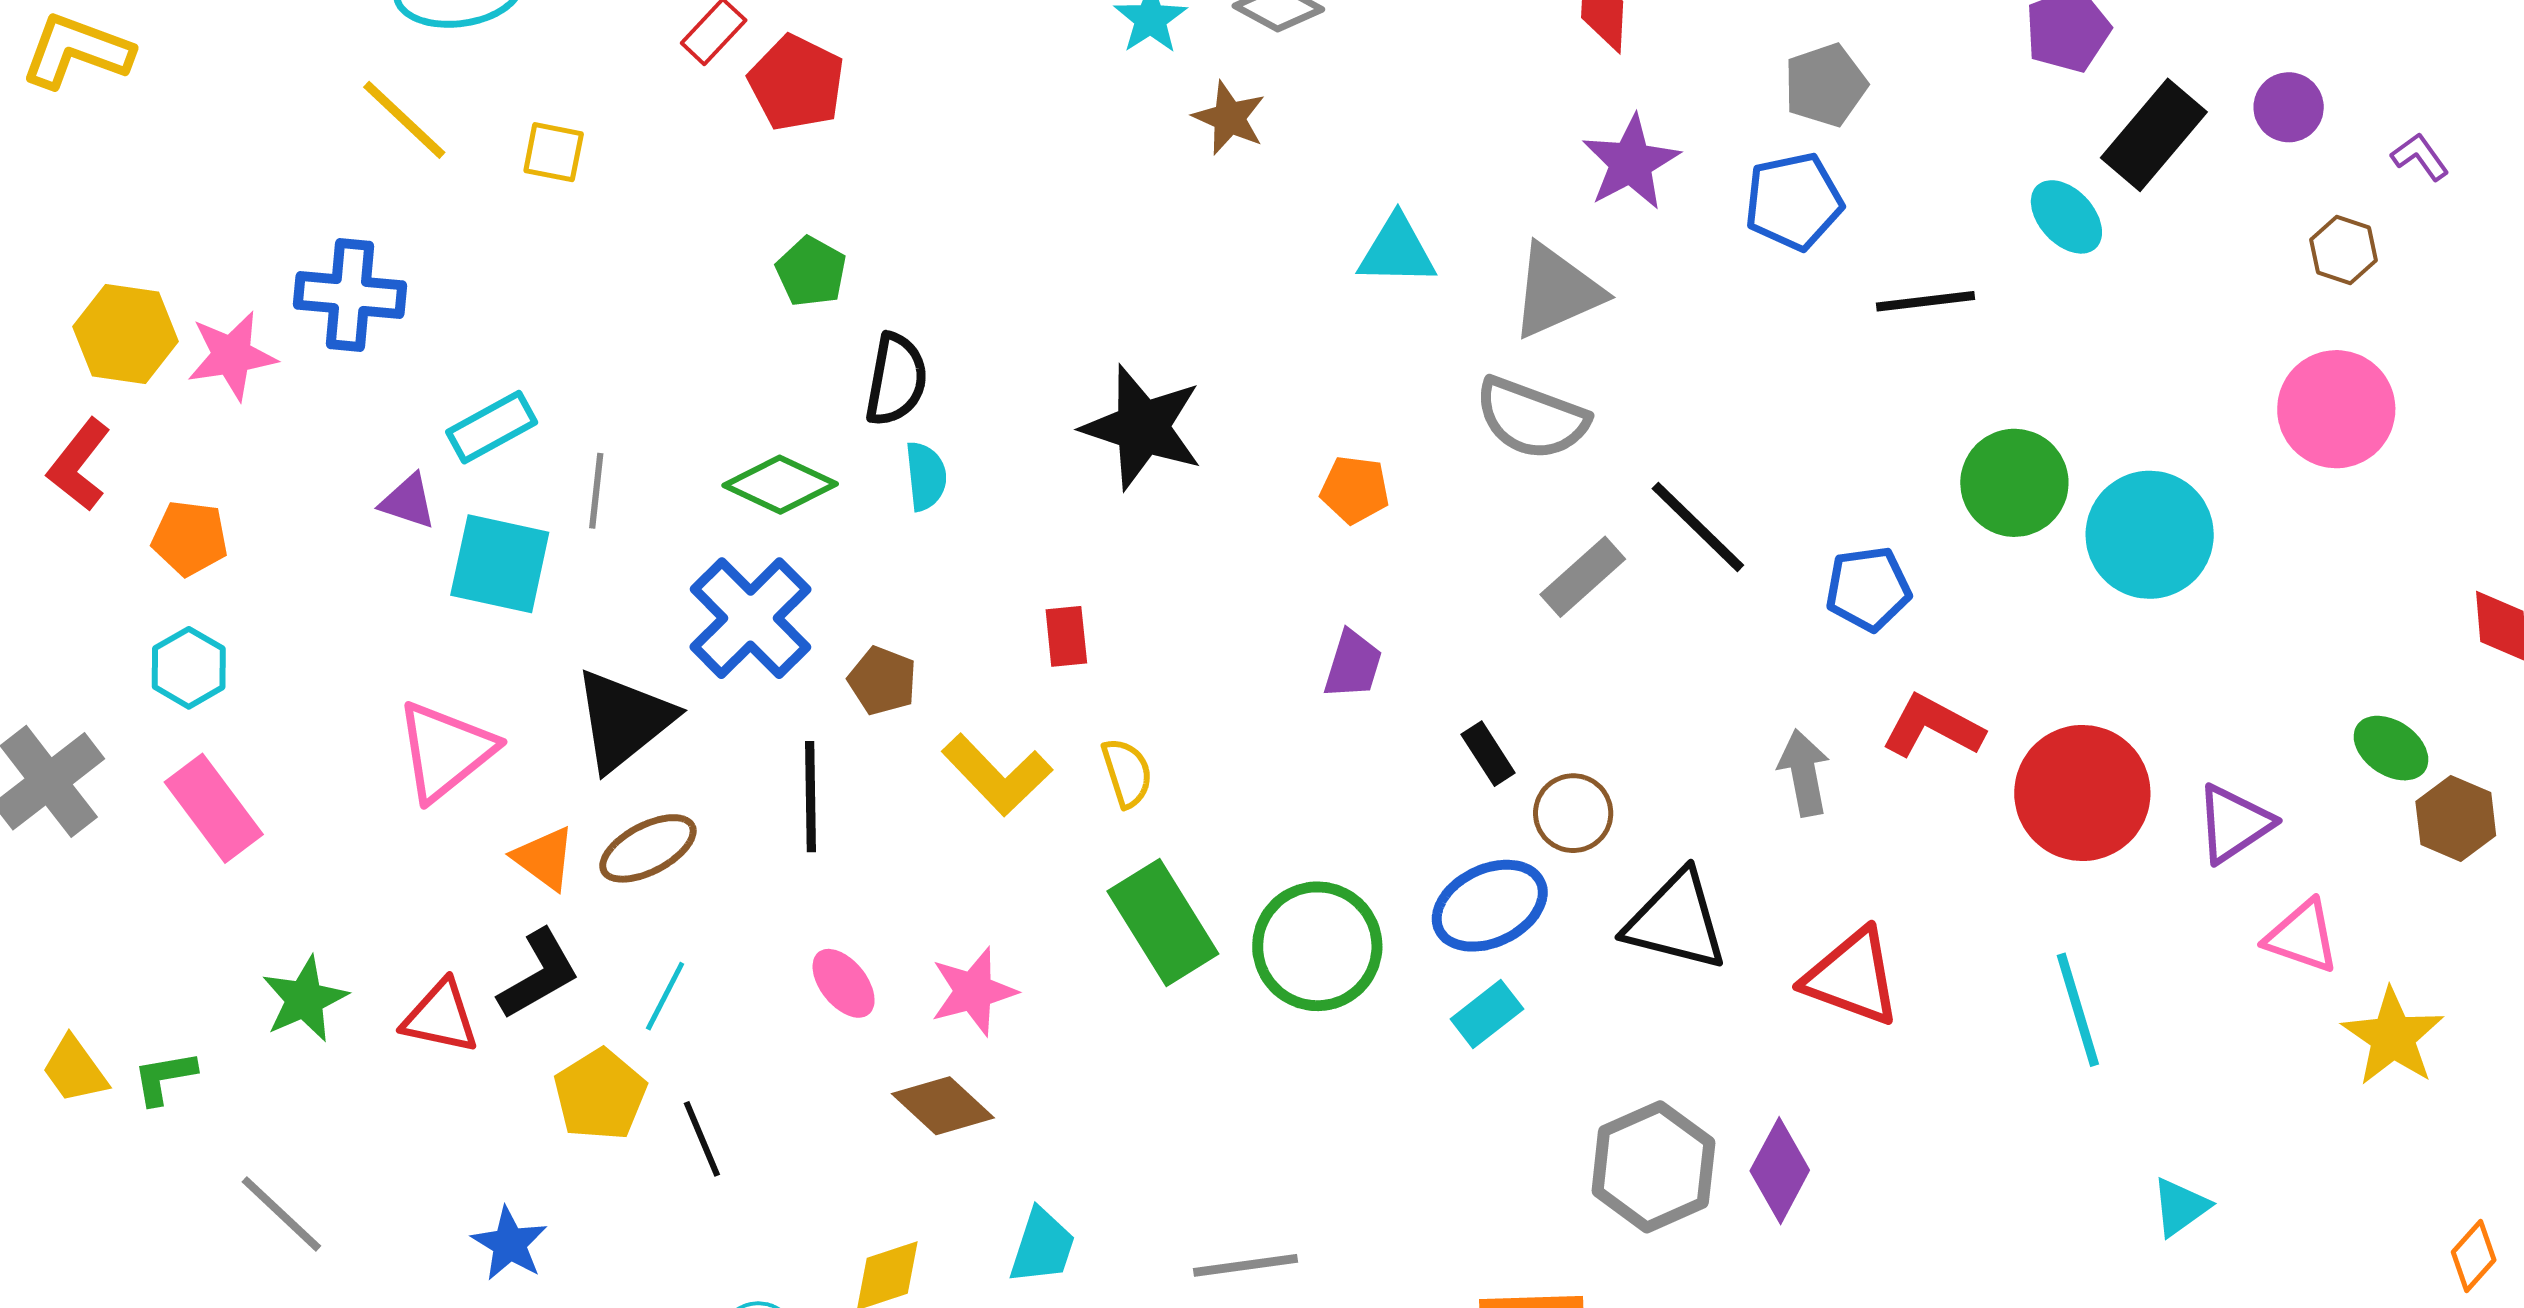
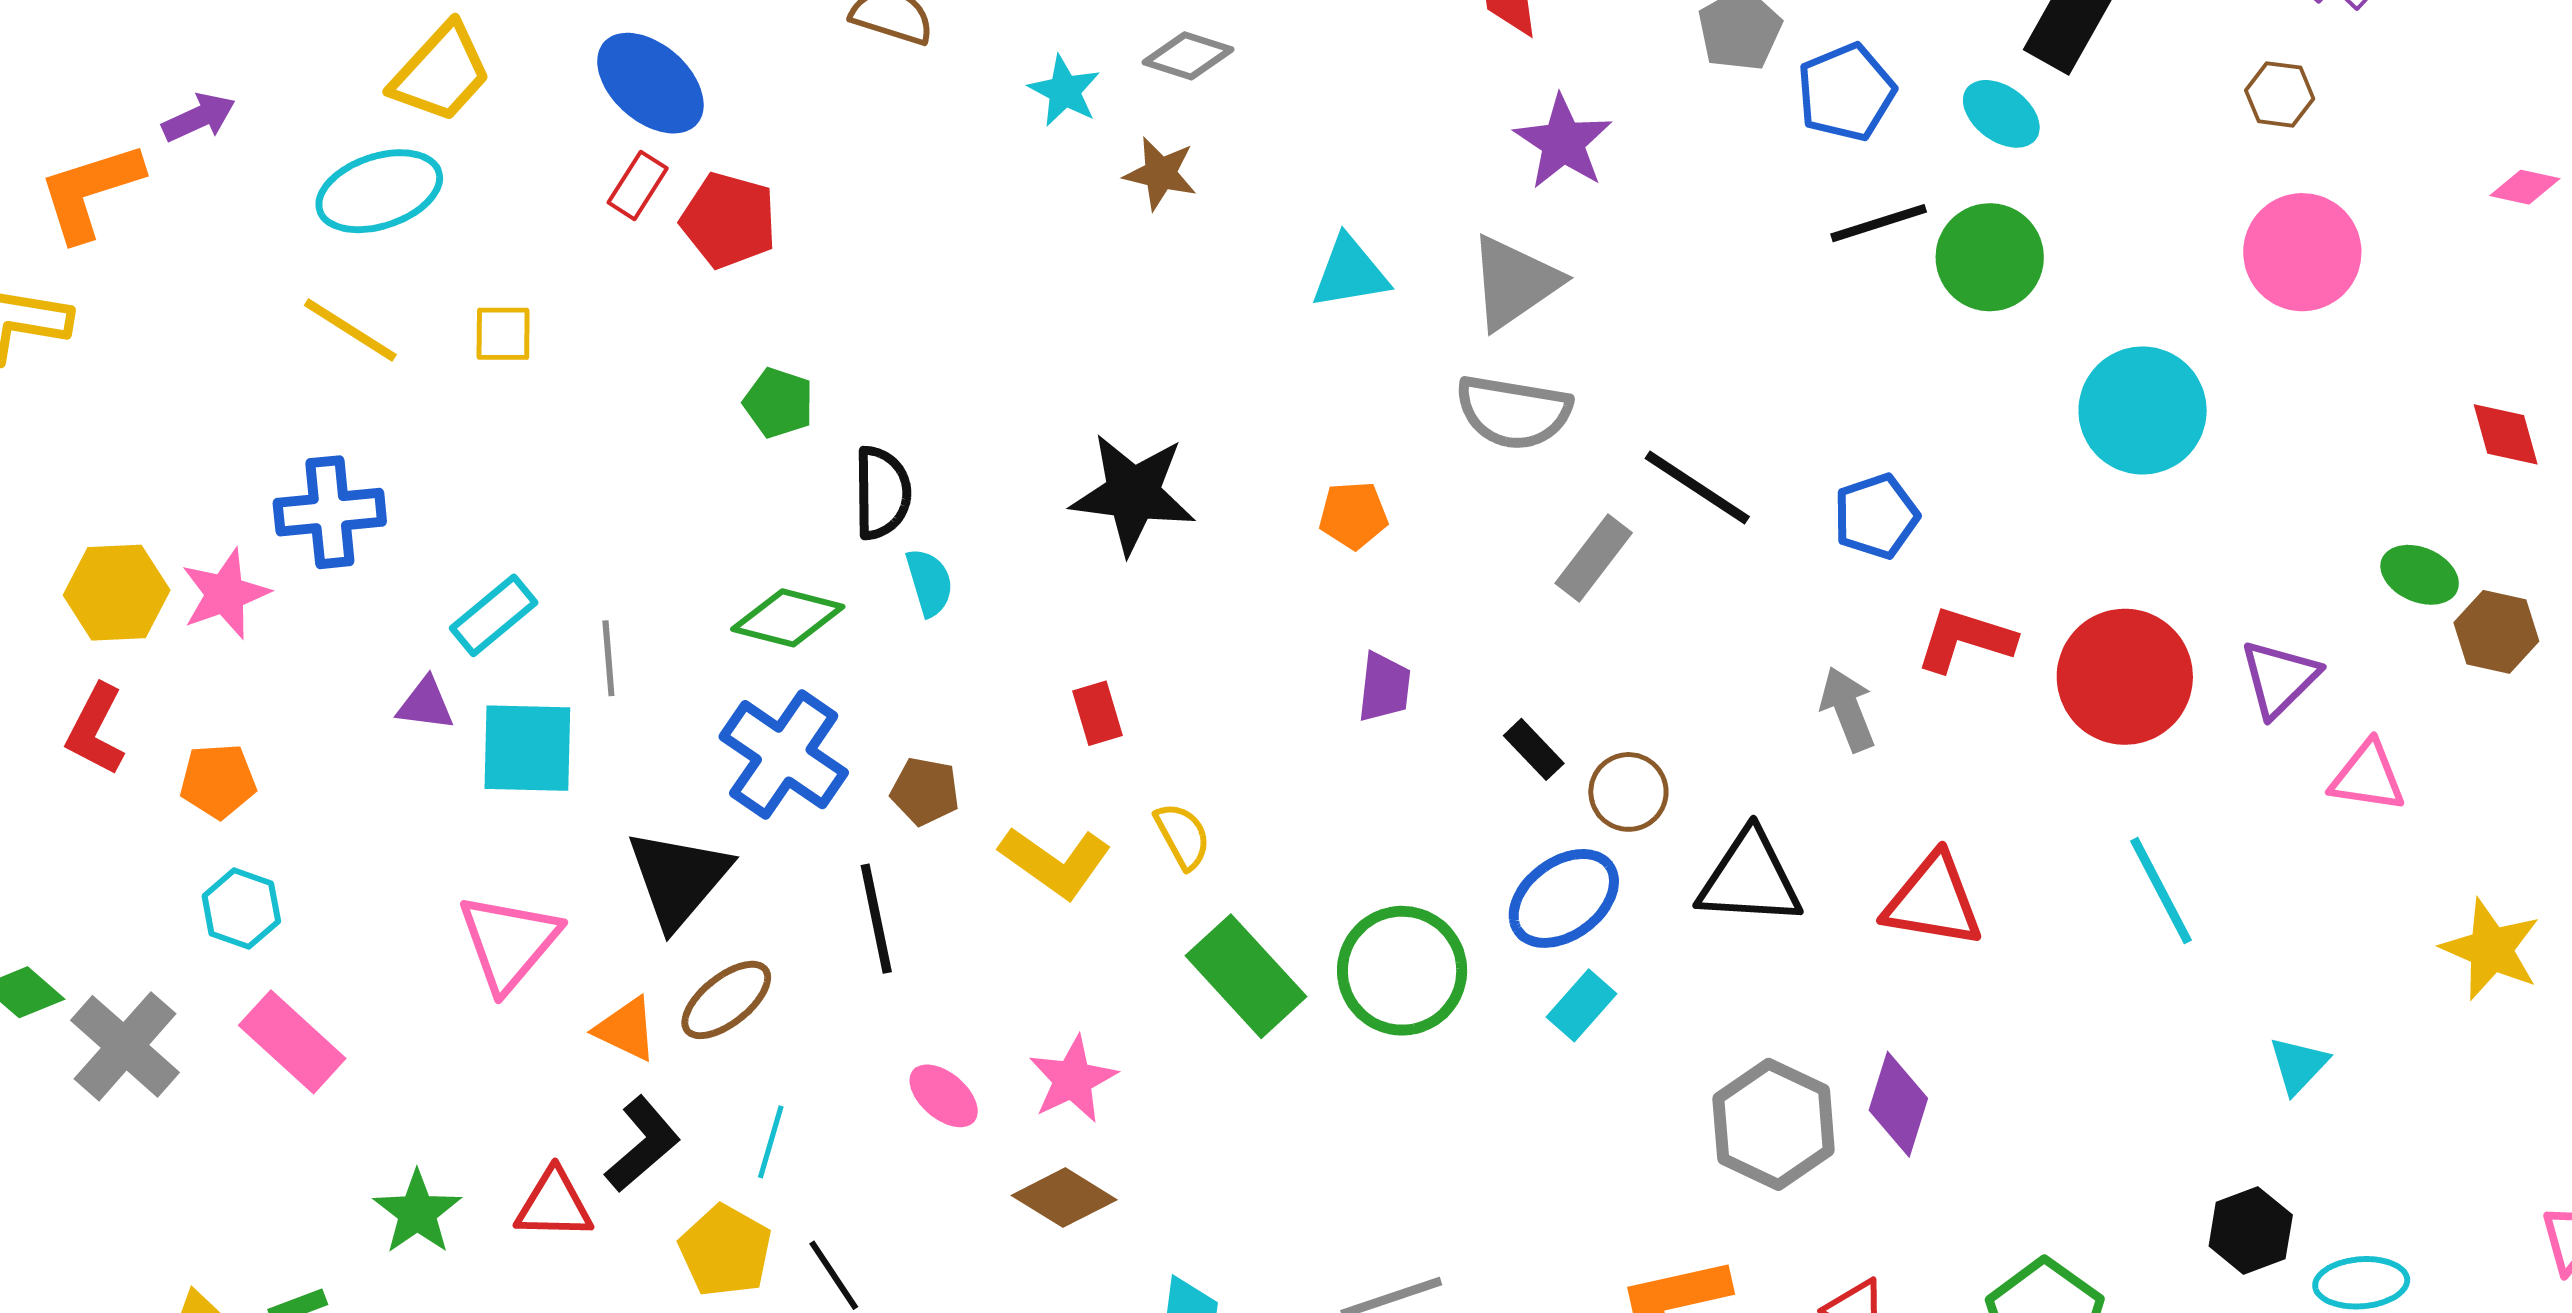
blue pentagon: (1794, 201) -> (1846, 92), moved
green circle: (2014, 483) -> (1990, 257), moved
yellow star: (2393, 1037) -> (2491, 949), moved

